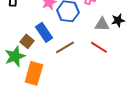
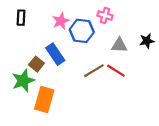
black star: (118, 20) -> (147, 41), moved
brown line: (65, 47) -> (94, 71), moved

